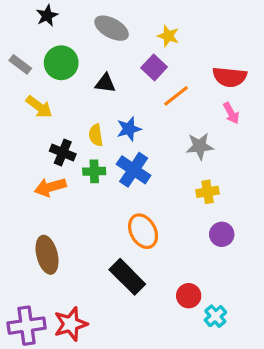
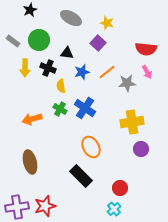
orange line: (176, 96) -> (107, 72), moved
yellow arrow: (39, 107) -> (25, 68), turned 54
blue star: (129, 129) -> (82, 72), moved
gray star: (200, 146) -> (127, 83), moved
black cross: (63, 152) -> (48, 68), moved
green cross: (94, 171) -> (60, 109), turned 32
yellow cross: (208, 192) -> (132, 122), size x1.6
cyan cross: (215, 316) -> (114, 209), moved

